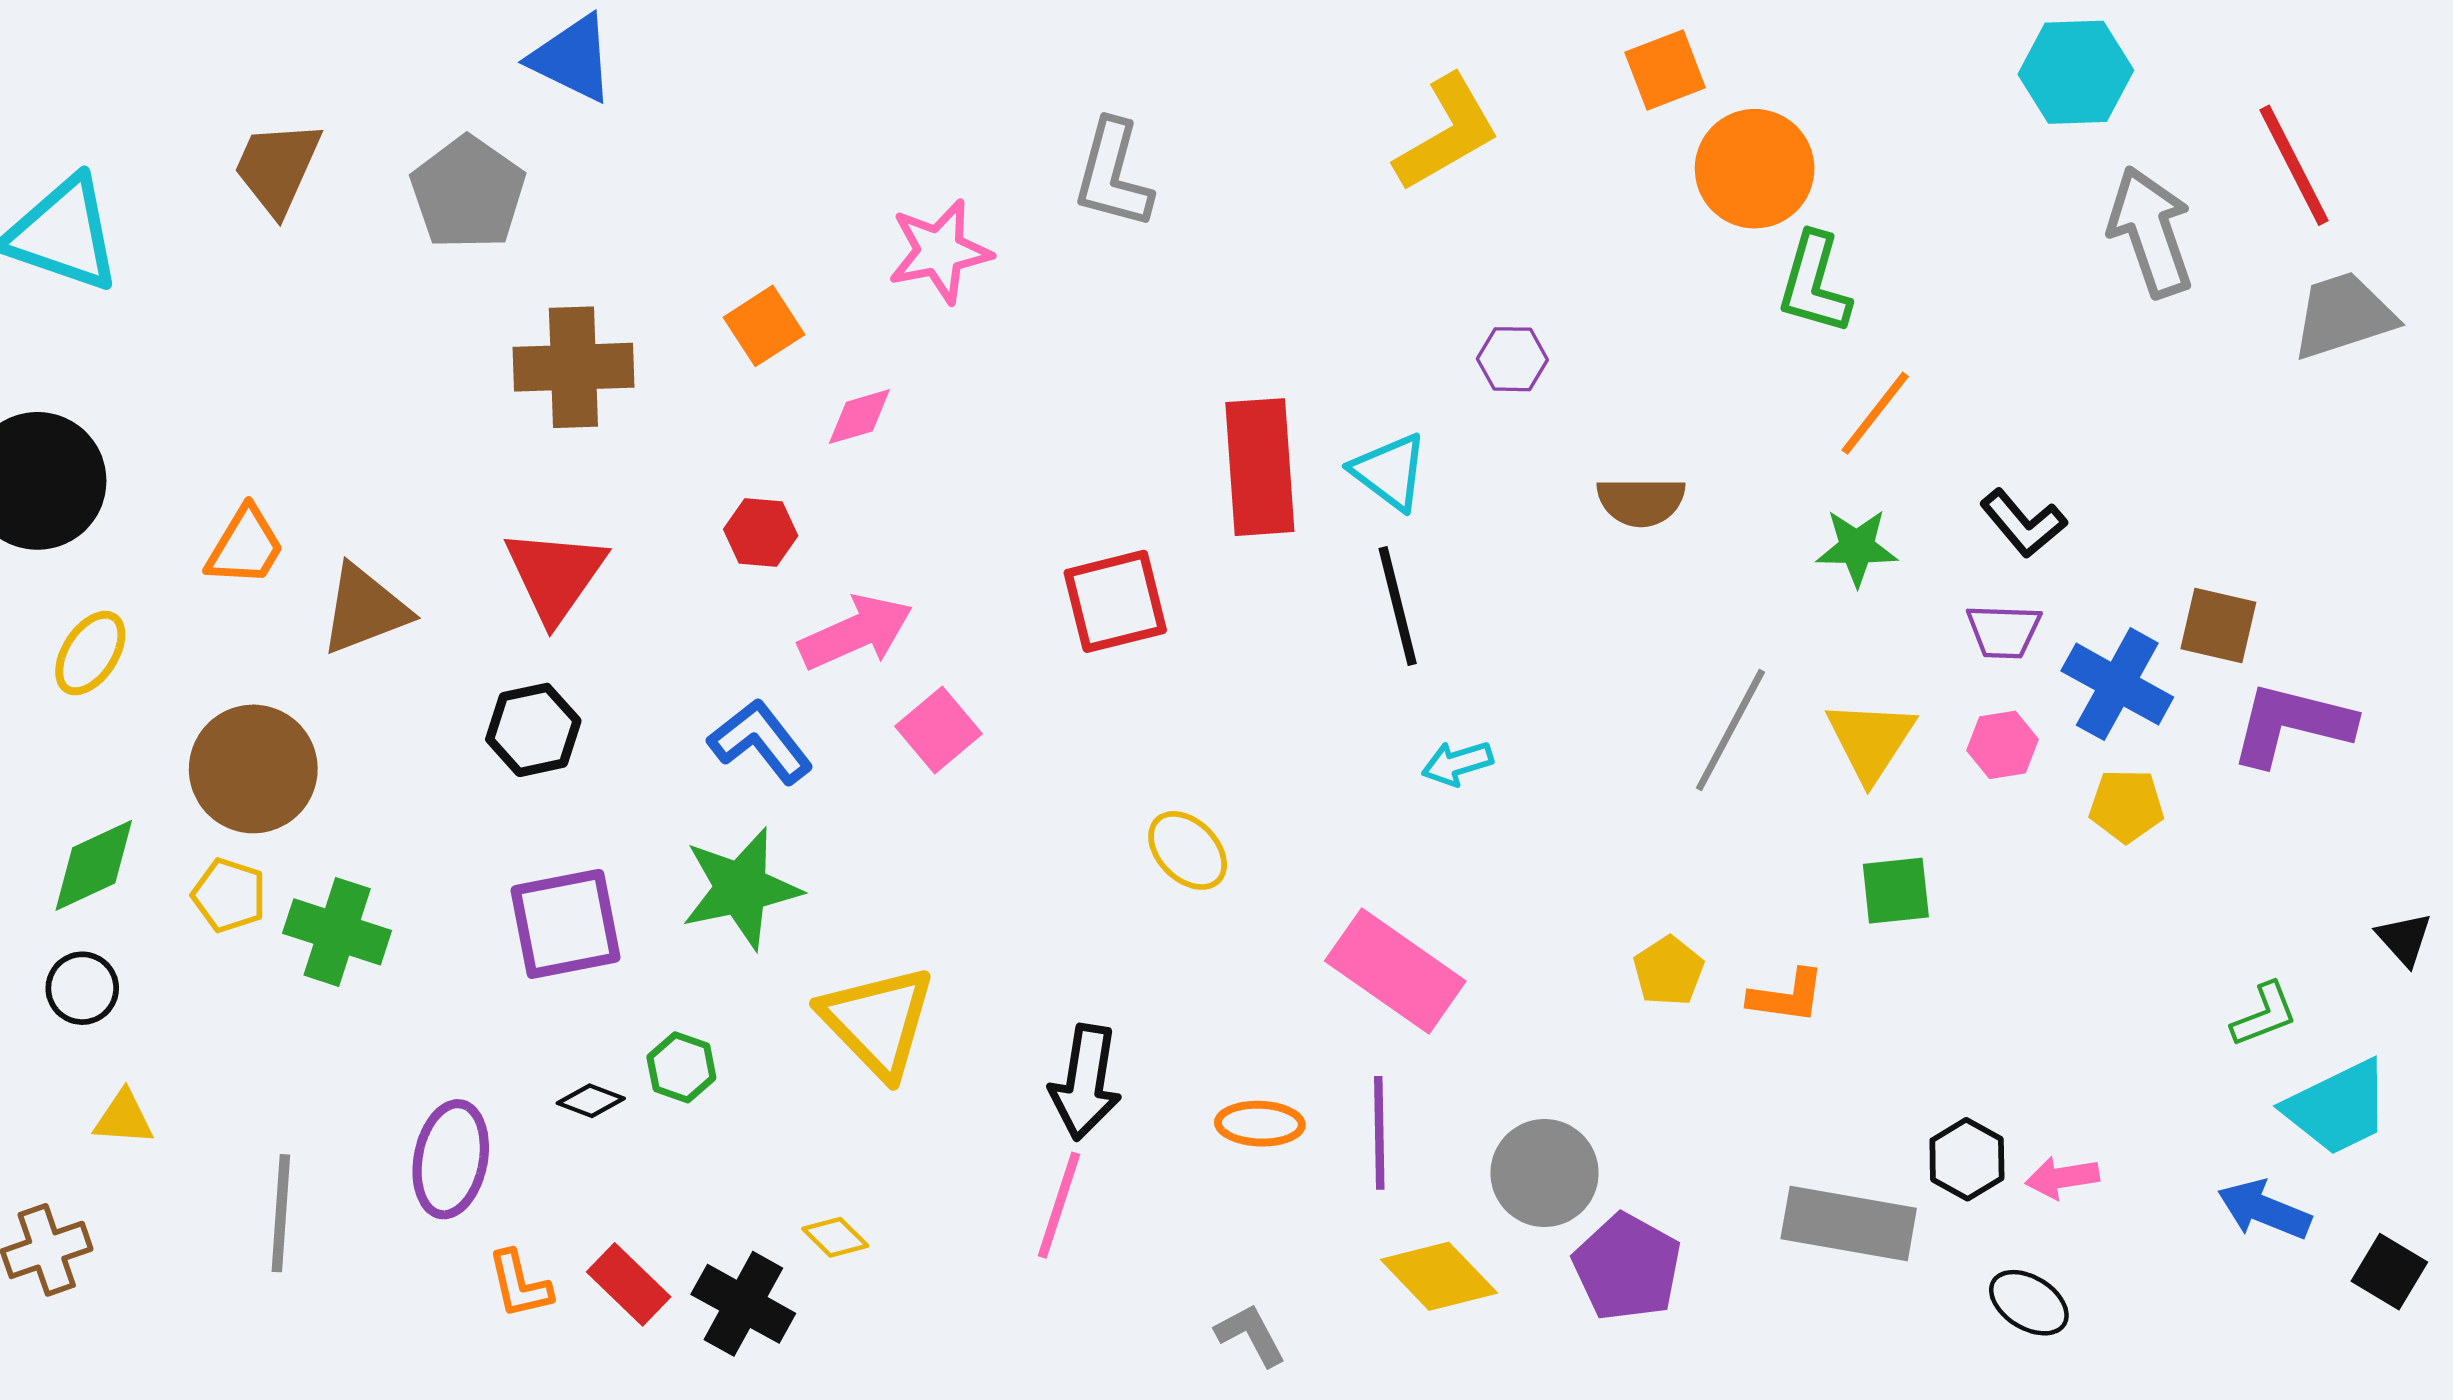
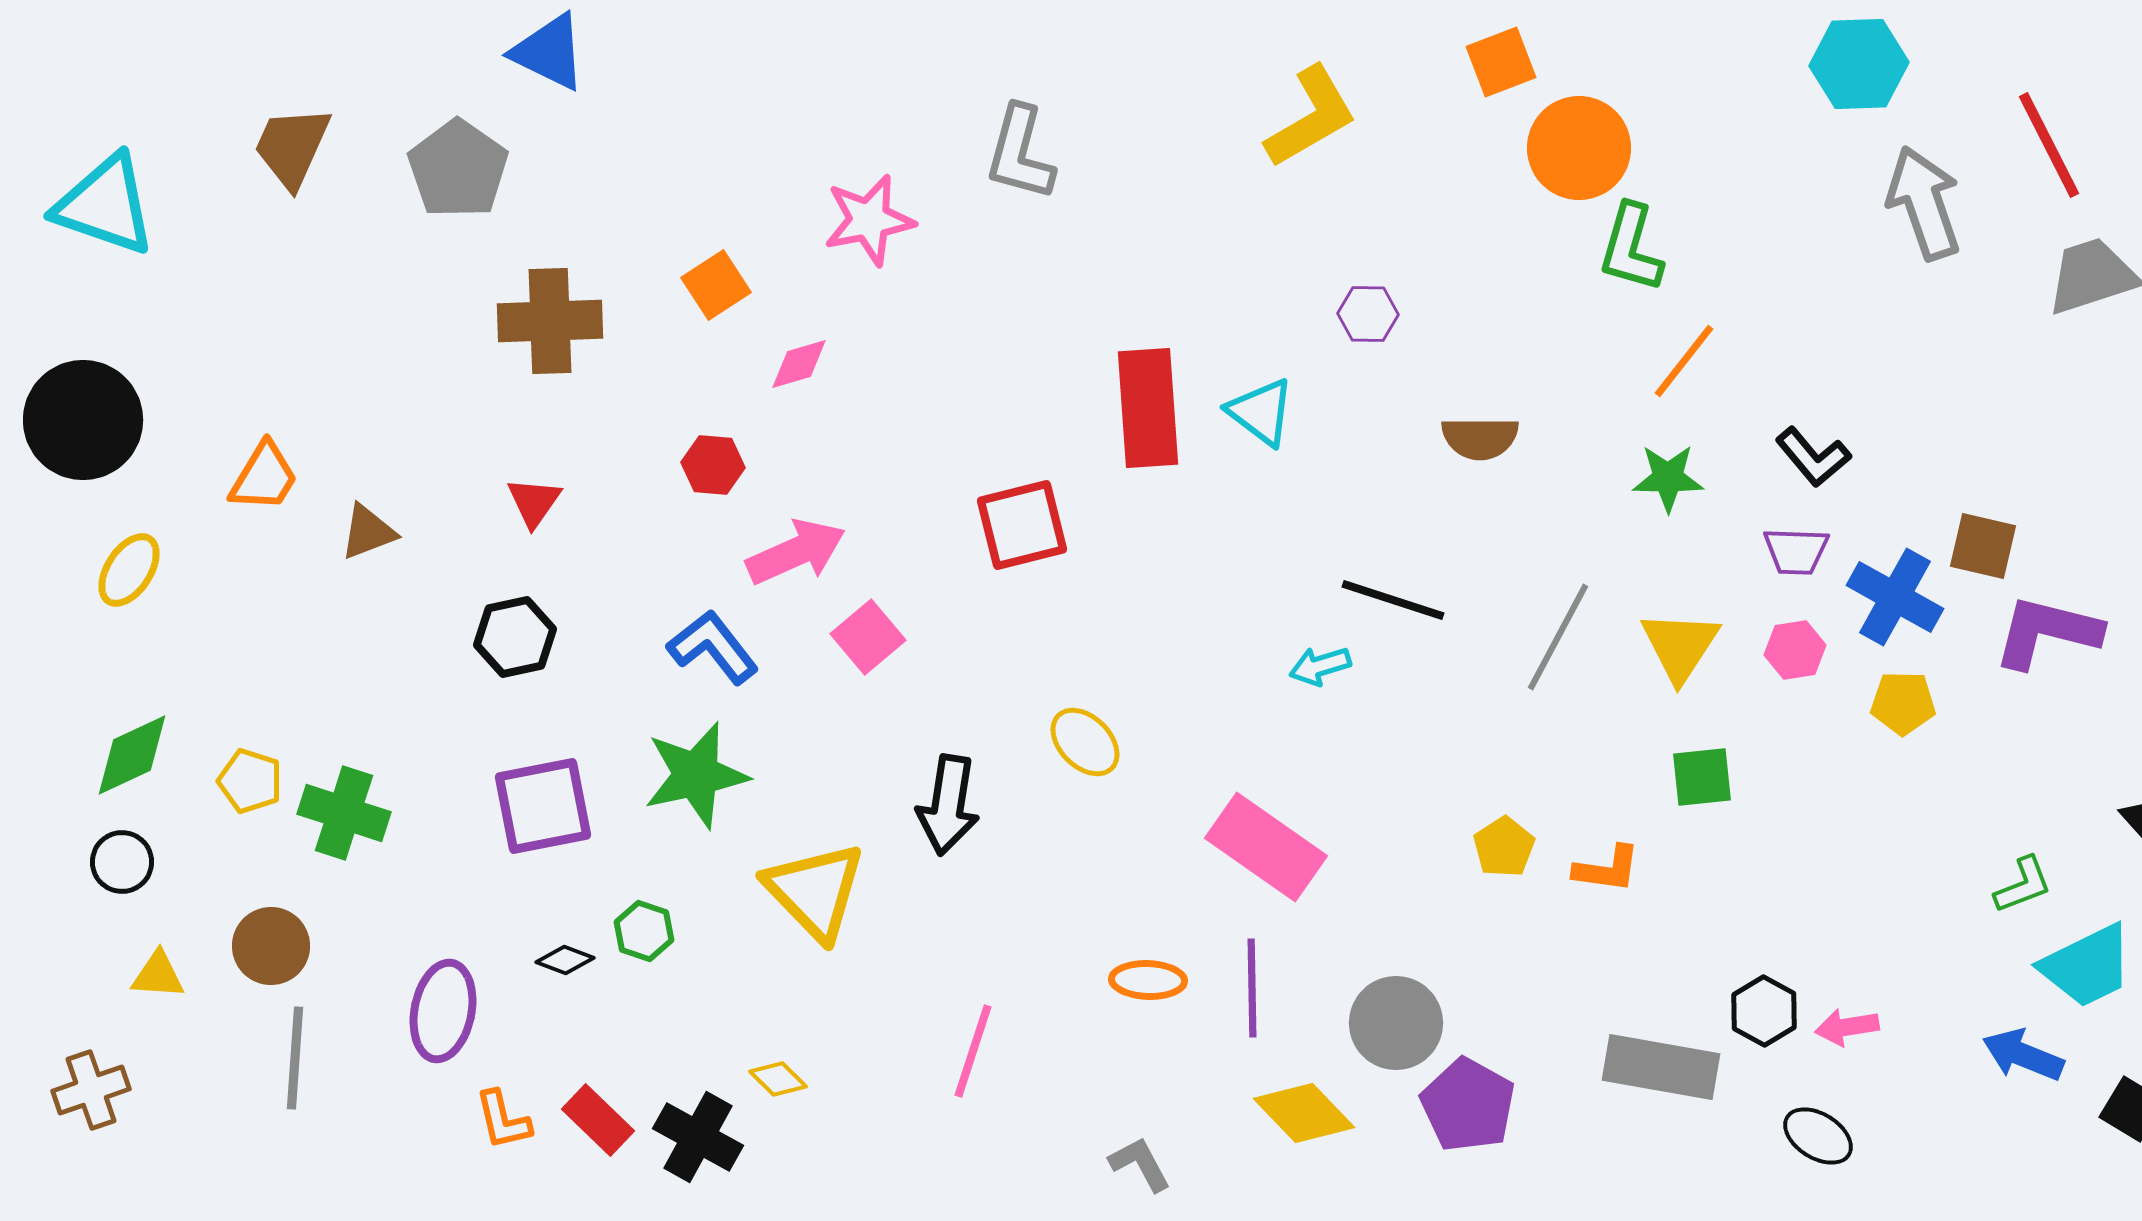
red triangle: (555, 575) -> (534, 502), size x0.6
black line: (1398, 606) -> (1393, 600), moved, turned -58
brown triangle: (365, 609) -> (368, 532), size x0.7
brown circle: (253, 769) -> (271, 946), moved, size x0.7
black arrow: (1085, 1082) -> (948, 805), moved

